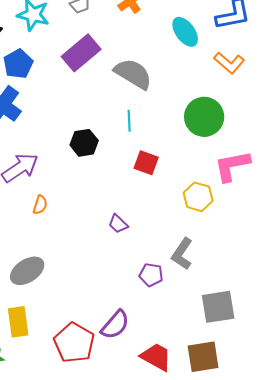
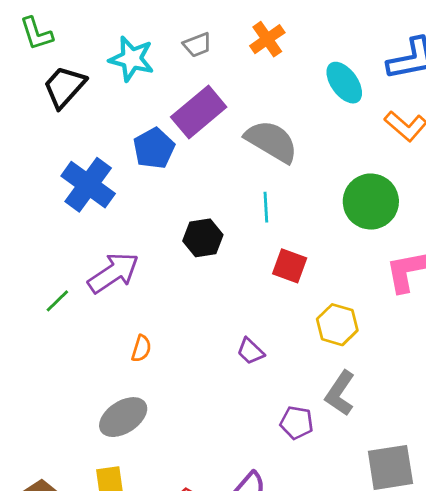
blue pentagon: (18, 64) -> (154, 148), moved
yellow hexagon: (198, 197) -> (337, 325), moved
orange semicircle: (40, 205) -> (141, 348), moved

